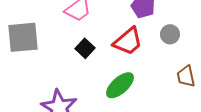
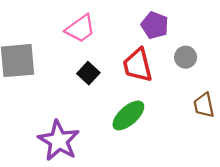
red trapezoid: (128, 41) -> (138, 65), turned 116

